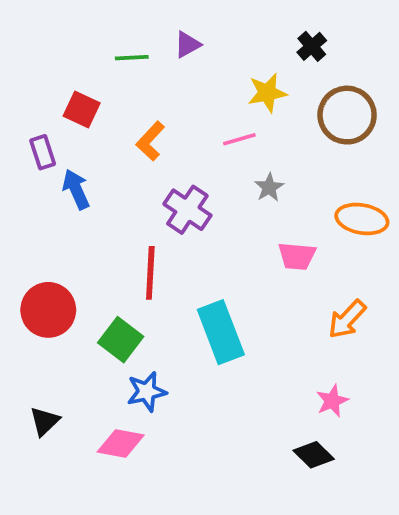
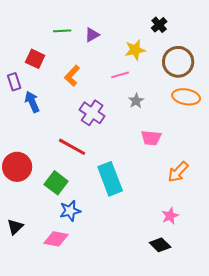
purple triangle: (187, 45) -> (92, 35), moved
orange ellipse: (362, 219) -> (186, 97), moved
red line: (150, 273) -> (72, 147), turned -64

